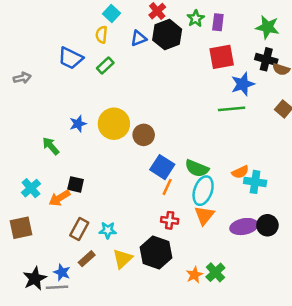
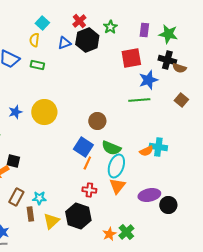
purple rectangle: (218, 22) -> (144, 30), moved
green rectangle: (105, 66) -> (37, 65), turned 56
brown circle: (144, 135) -> (97, 121), moved
cyan cross: (255, 182) -> (158, 147), moved
black circle: (267, 225) -> (168, 205), moved
brown rectangle: (87, 259) -> (30, 214), moved, turned -56

